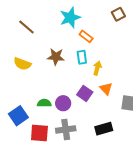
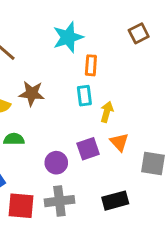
orange rectangle: (86, 36) -> (91, 65), turned 56
brown star: (56, 57) -> (32, 93), moved
purple square: (85, 93) -> (88, 149), turned 35
green semicircle: (44, 103) -> (14, 139), moved

